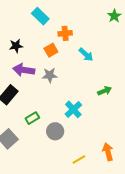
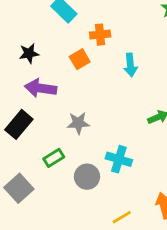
cyan arrow: (86, 55) -> (130, 65), turned 42
gray star: (50, 75) -> (78, 123), moved
cyan cross: (73, 109) -> (119, 159), moved, turned -30

